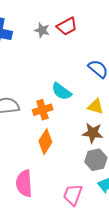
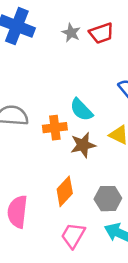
brown star: (93, 133) -> (83, 145), moved, turned -30
orange diamond: (45, 142) -> (65, 191), moved

